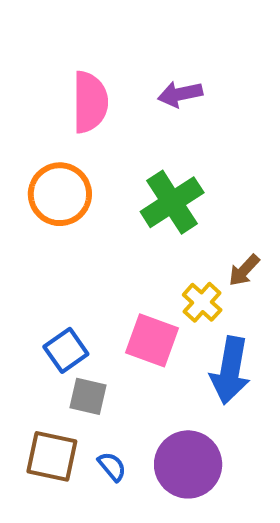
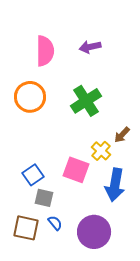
blue semicircle: (112, 466) -> (55, 223), moved

